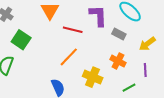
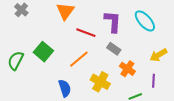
gray rectangle: (119, 34) -> (114, 49), moved
green square: (21, 40) -> (43, 52), moved

